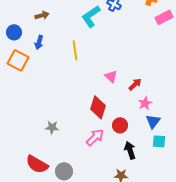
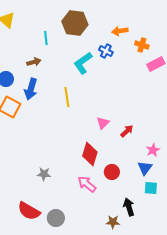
blue arrow: (39, 42) -> (31, 89), size x1.5
pink triangle: (111, 76) -> (103, 123), turned 32
pink star: (145, 103) -> (153, 150), moved
pink arrow: (95, 137) -> (87, 184), turned -96
black arrow: (130, 150) -> (129, 207), moved

